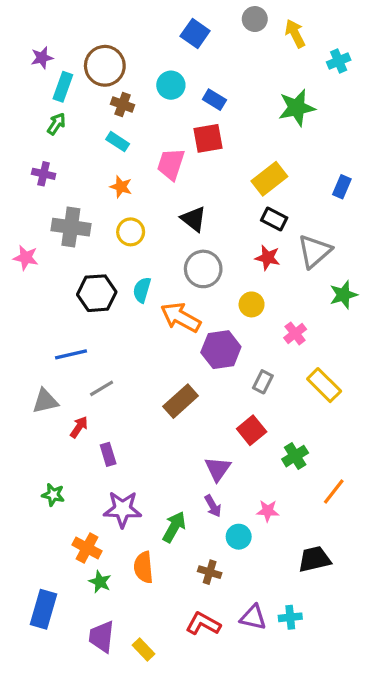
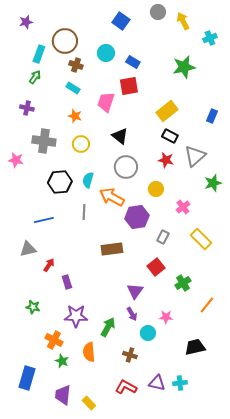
purple star: (42, 58) -> (26, 22), moved
gray line: (102, 388) -> (84, 212), moved, turned -56
brown rectangle: (181, 401) -> (112, 249), turned 35

